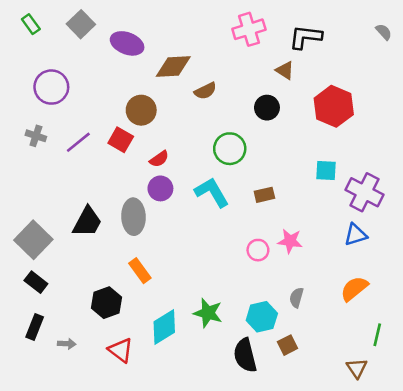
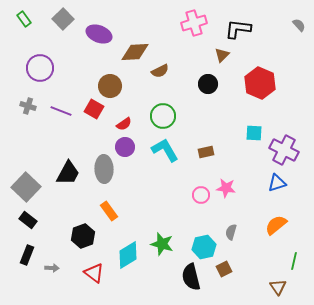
brown triangle: (285, 70) -> (222, 55), turned 42
purple line: (78, 142) -> (61, 111), turned 60
green circle: (230, 149) -> (163, 116), moved

